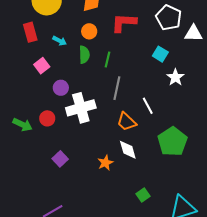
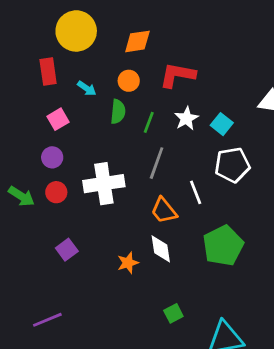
white pentagon: (169, 18) -> (232, 165), moved, turned 30
white star: (175, 77) -> (186, 118), moved
purple circle: (61, 88) -> (52, 157), moved

